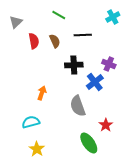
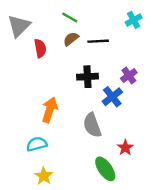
gray triangle: (16, 22) -> (19, 26), size x1.5
brown semicircle: (55, 41) -> (71, 39), moved, turned -104
purple cross: (109, 64) -> (129, 75), turned 32
orange arrow: (42, 93) -> (50, 110), size x1.5

